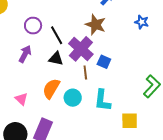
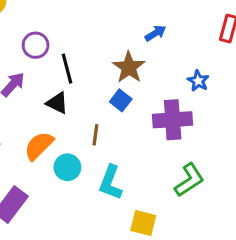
purple cross: (81, 49) -> (173, 120), moved, turned 30
blue square: (104, 62) -> (121, 100), moved

